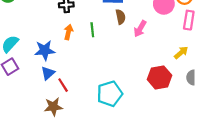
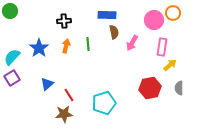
pink rectangle: (189, 20) -> (162, 47), moved
blue star: (45, 50) -> (39, 48), moved, turned -30
red line: (63, 85) -> (69, 95), moved
brown star: (53, 107) -> (64, 114), moved

